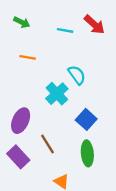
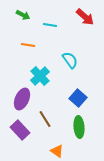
cyan line: (65, 30) -> (50, 25), moved
cyan cross: (57, 94) -> (40, 76), moved

